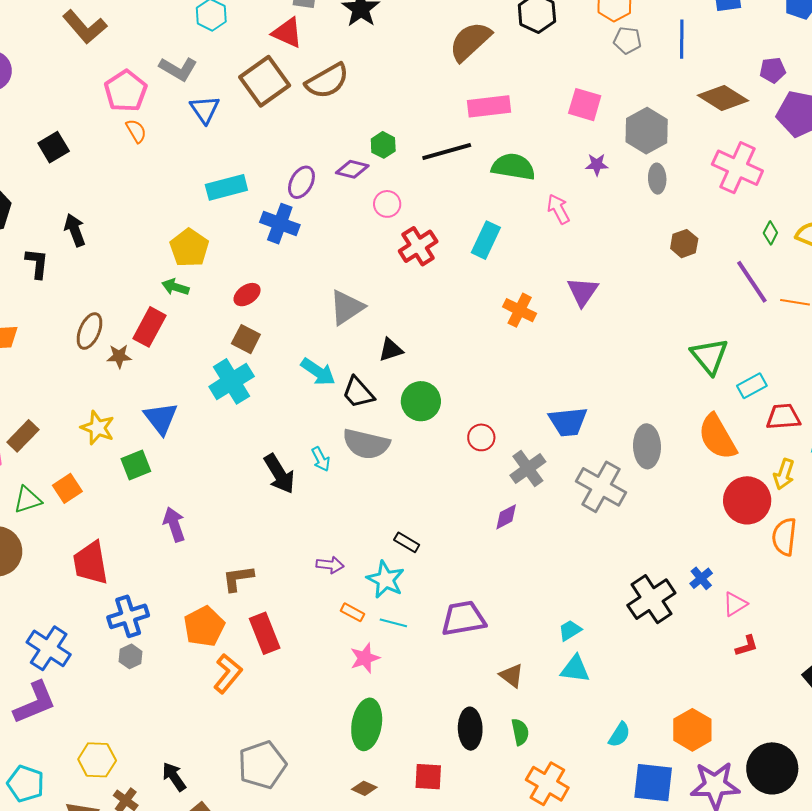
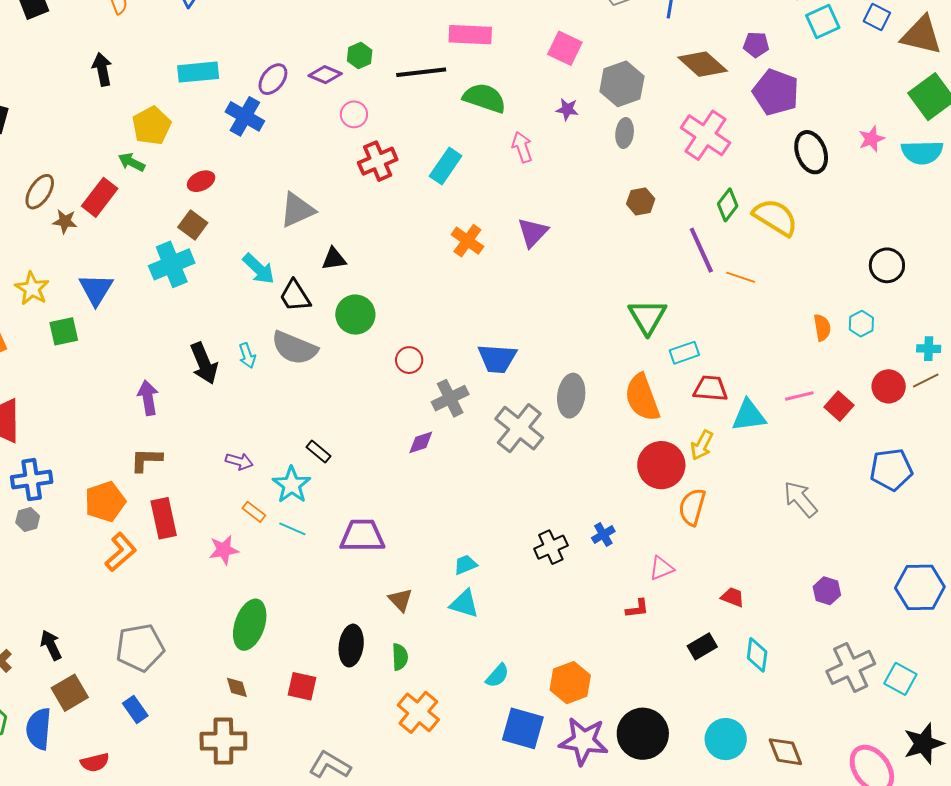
black arrow: (75, 230) -> (102, 69), moved
green diamond: (770, 233) -> (728, 205), size x1.4
purple arrow: (174, 524) -> (148, 398), moved
black cross: (651, 599) -> (551, 547), size x0.7
pink triangle: (735, 604) -> (661, 568), moved
pink star: (365, 658) -> (224, 550), moved
brown diamond: (364, 788) -> (237, 687), turned 40

